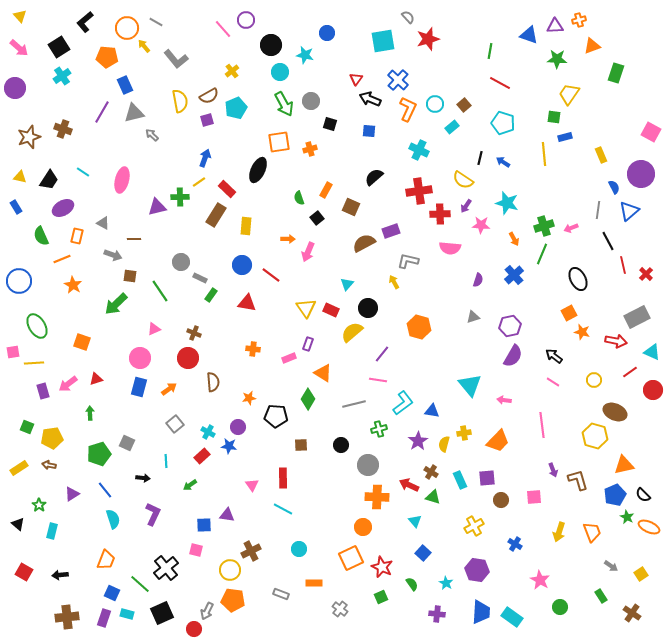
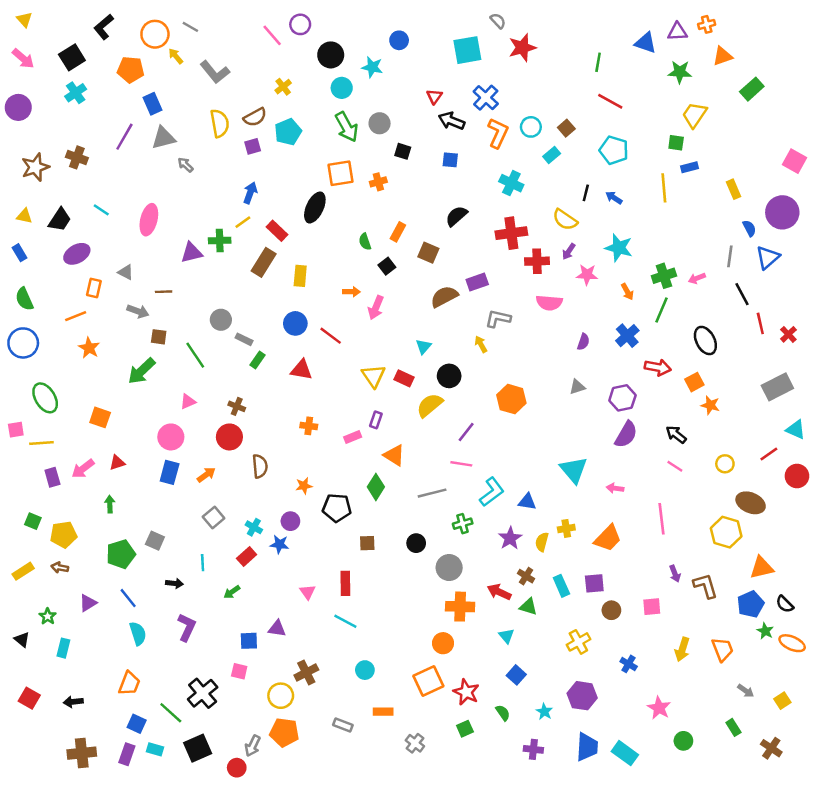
green rectangle: (616, 73) -> (752, 89), turned 30
green semicircle: (41, 236) -> (24, 299), moved
red arrow: (616, 341) -> (658, 367), moved

